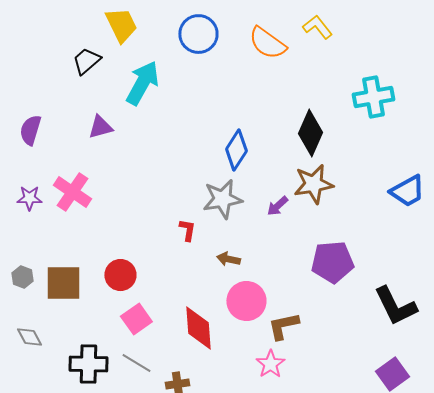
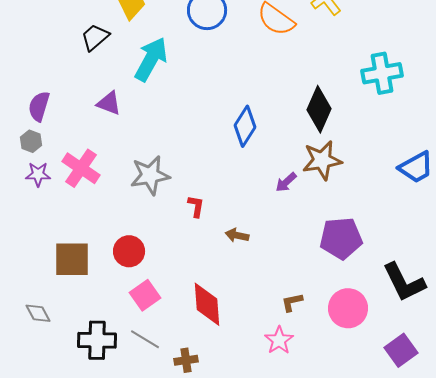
purple triangle: (100, 127) -> (109, 103), turned 36
gray star: (222, 199) -> (150, 175), moved
gray hexagon: (22, 277) -> (31, 141), moved
pink circle: (246, 301) -> (348, 308), moved
brown L-shape: (283, 326) -> (292, 302), size x0.7

